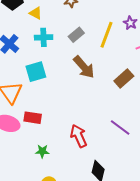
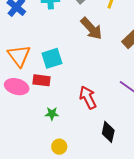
cyan square: (36, 72) -> (52, 58), moved

